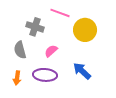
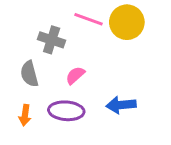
yellow circle: (85, 30) -> (127, 22), moved
blue arrow: (82, 71) -> (121, 105), turned -48

